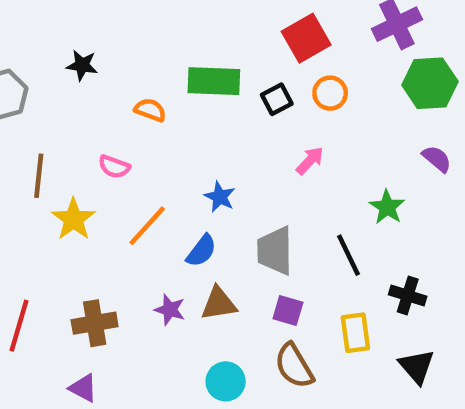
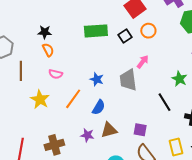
black star: (82, 65) -> (45, 32), moved
orange semicircle: (150, 110) -> (48, 50), moved, turned 48
brown line: (39, 176) -> (21, 71), moved
blue star: (220, 197) -> (97, 79), moved
gray trapezoid: (275, 251) -> (128, 80), moved
yellow rectangle: (355, 333) -> (176, 147), moved

